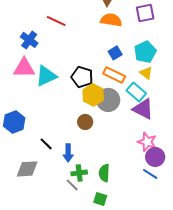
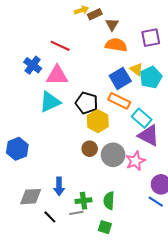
blue square: (115, 53) -> (120, 78), size x1.5
pink triangle: (24, 68) -> (57, 75), moved
yellow triangle: (146, 73) -> (136, 69), moved
gray circle: (108, 100) -> (113, 155), moved
pink star: (147, 142) -> (135, 161), moved, turned 30
black line: (46, 144) -> (50, 217), moved
blue arrow: (68, 153) -> (59, 186), moved
gray line: (72, 185) -> (76, 213), turned -56

